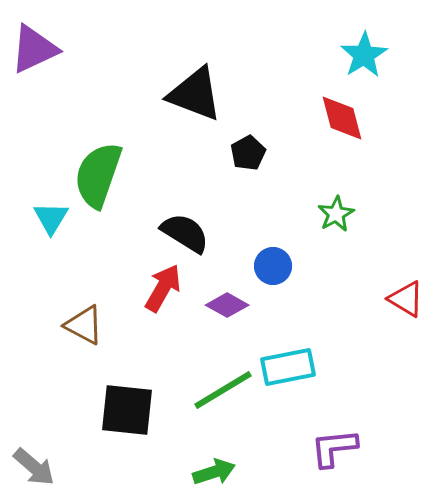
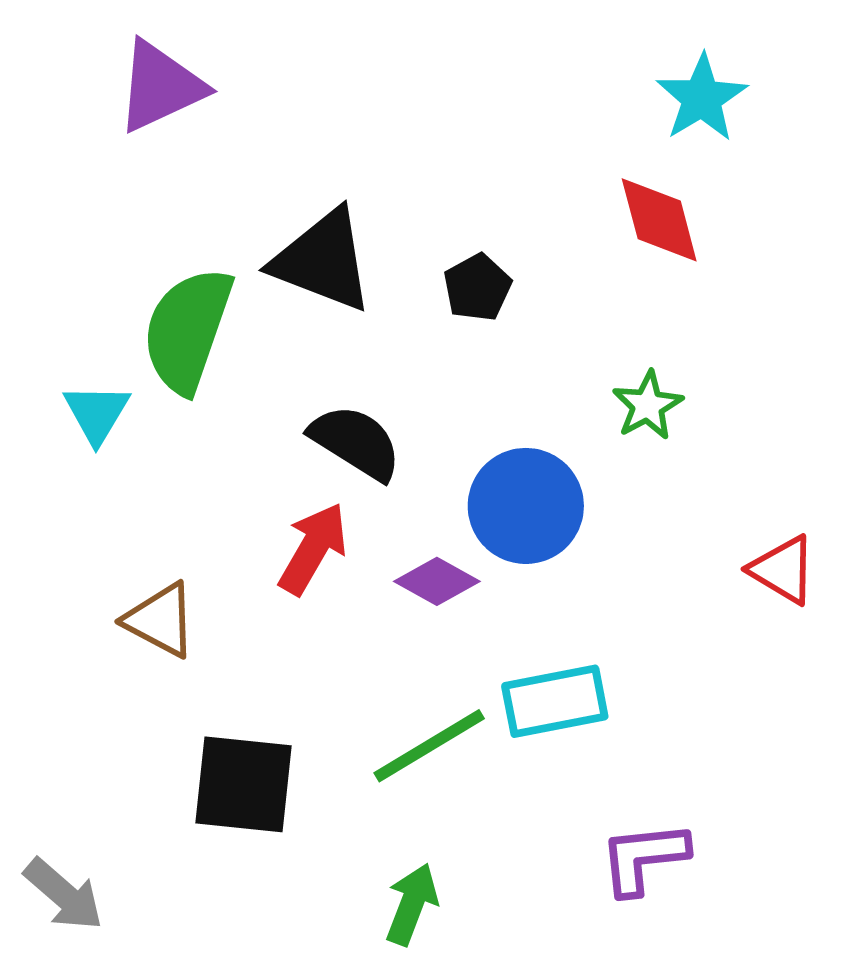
purple triangle: (34, 49) -> (160, 86), moved
black triangle: (195, 94) -> (323, 260), moved
blue circle: (273, 266) -> (526, 506), size x1.6
green arrow: (214, 472) -> (412, 904), turned -51

